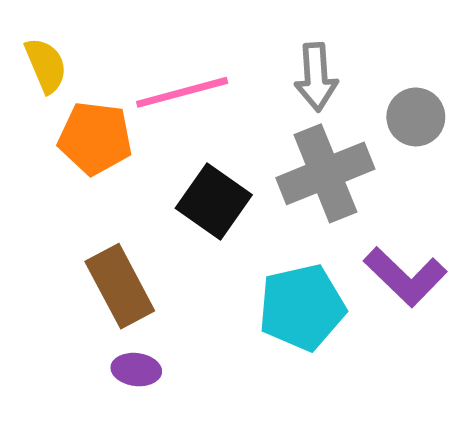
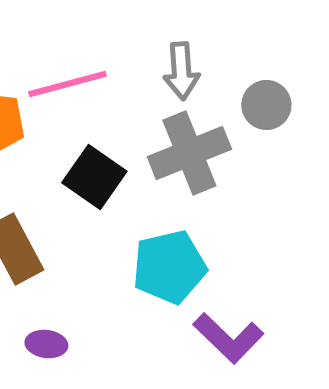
purple L-shape: (405, 277) -> (228, 338), moved
purple ellipse: (136, 370) -> (46, 344), moved

